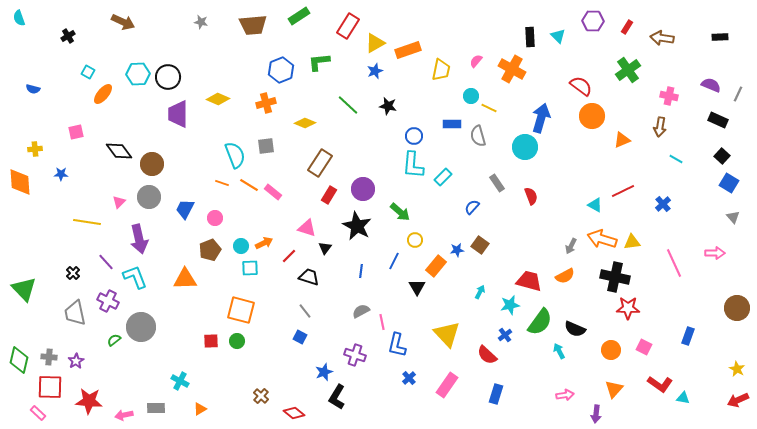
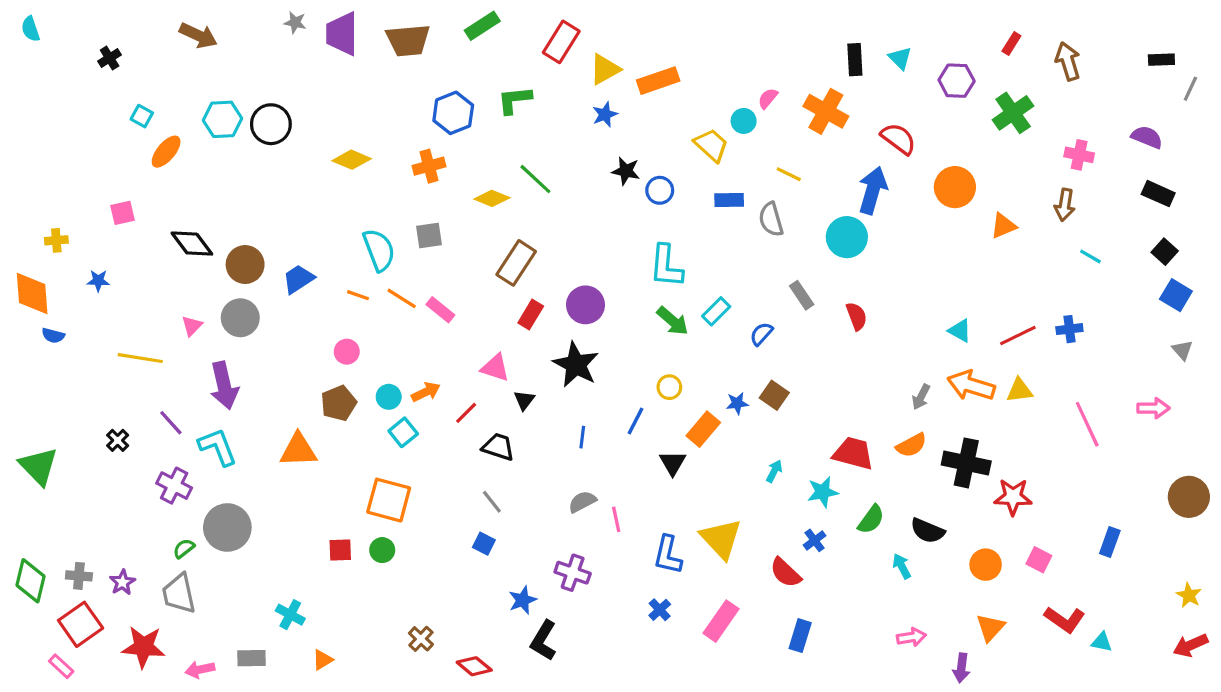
purple hexagon: (593, 21) -> (957, 81), moved
gray star: (201, 22) -> (295, 23), moved
brown arrow: (662, 38) -> (1068, 61), turned 65
yellow trapezoid: (441, 70) -> (711, 145), moved, turned -60
red semicircle: (581, 86) -> (898, 139), moved
blue semicircle: (33, 89) -> (53, 336), moved
gray line: (738, 94) -> (1190, 89), moved
cyan circle: (471, 96) -> (744, 121), moved
green line: (348, 105) -> (535, 179), moved
purple trapezoid: (178, 114) -> (342, 34), moved
blue circle: (414, 136) -> (660, 190), moved
cyan rectangle: (443, 177) -> (716, 311), moved
red line: (623, 191) -> (1018, 336), moved
blue cross: (663, 204) -> (1069, 329), turned 35
blue trapezoid: (185, 209) -> (298, 279), moved, turned 30
green arrow: (400, 212) -> (673, 321), moved
cyan square: (250, 268) -> (403, 432), turned -36
black cross: (615, 277) -> (966, 463), moved
gray trapezoid: (75, 313) -> (179, 594), moved
green semicircle: (540, 322) -> (871, 519), size x0.7
blue L-shape: (397, 345) -> (668, 555), moved
red square: (50, 387) -> (81, 624), turned -36

